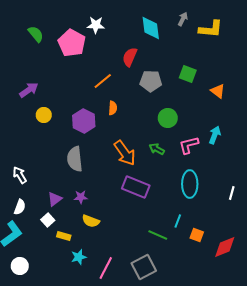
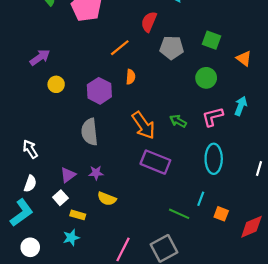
green circle: (168, 118) -> (206, 78), moved
cyan star: (79, 257) -> (71, 238), moved

